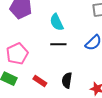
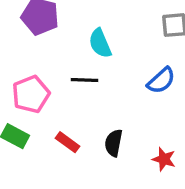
black line: (58, 44) -> (84, 80), moved

